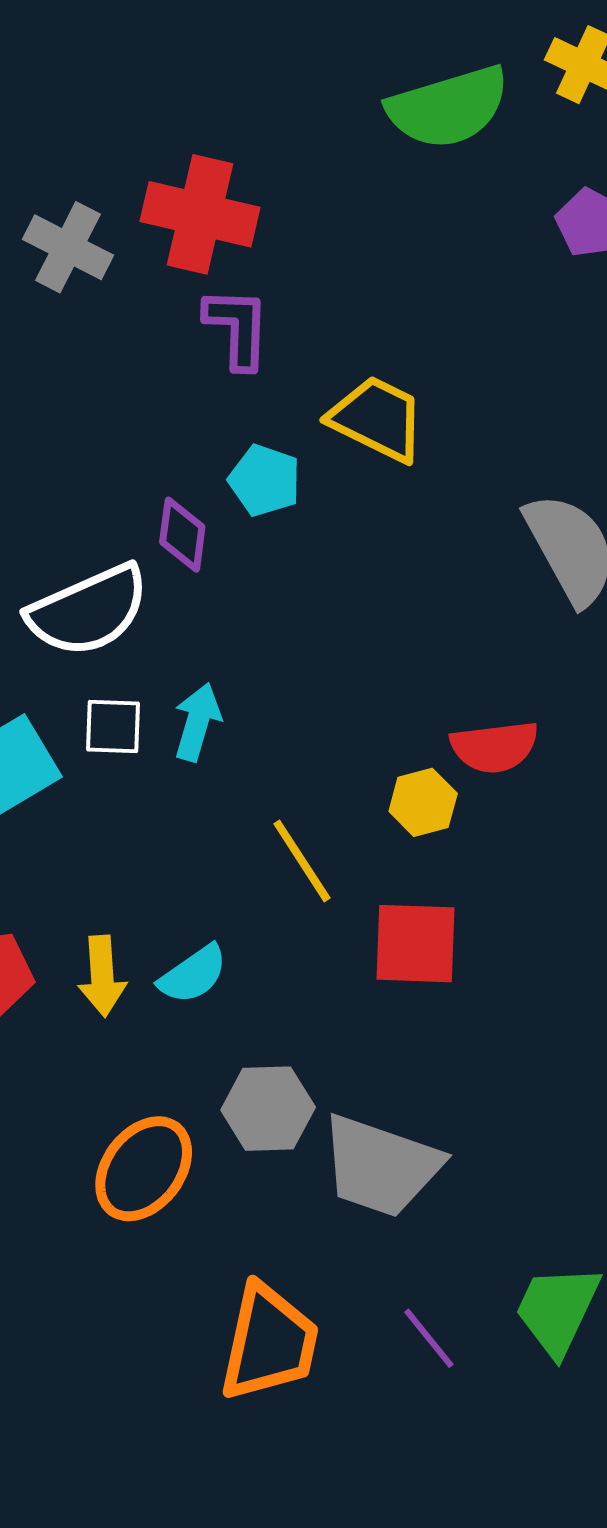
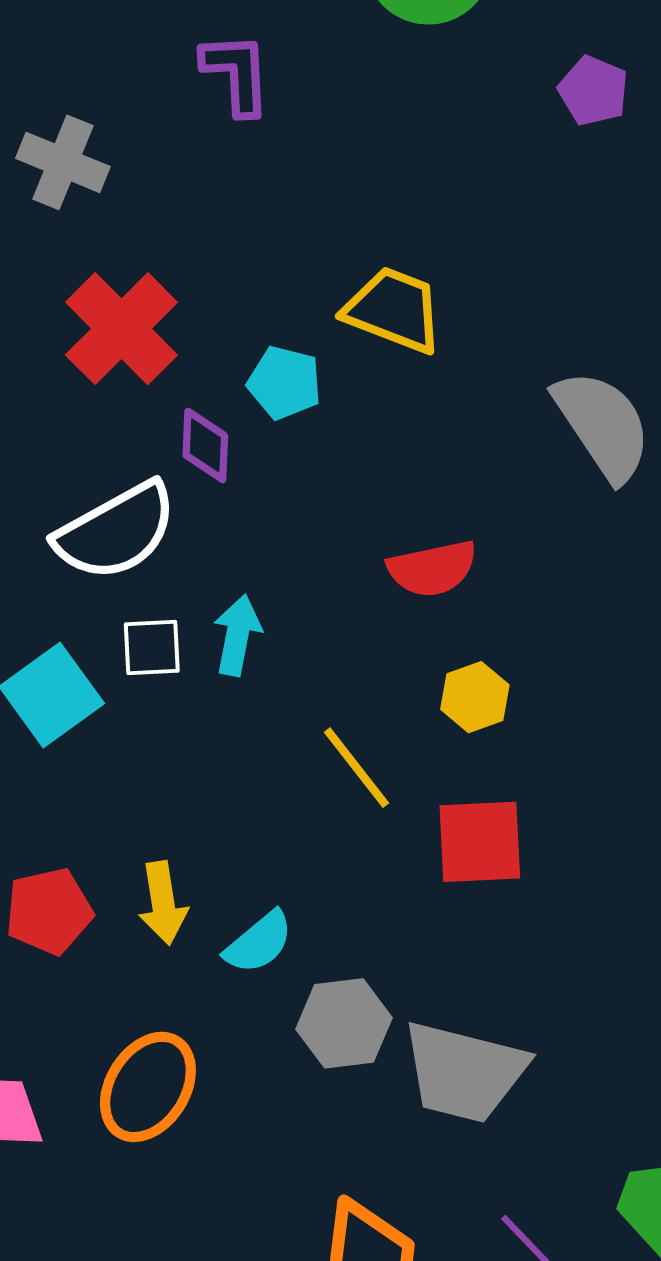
red cross: (200, 214) -> (121, 329), moved, turned 37
purple L-shape: (237, 328) -> (236, 74), moved
red semicircle: (494, 747) -> (432, 569), moved
cyan semicircle: (193, 974) -> (259, 942), moved
orange ellipse: (144, 1169) -> (148, 1087), moved

